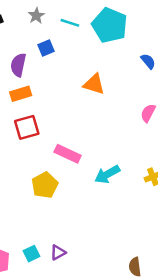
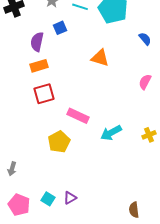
cyan square: (32, 254) -> (48, 199), turned -32

